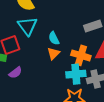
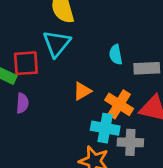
cyan semicircle: (54, 38) -> (116, 55), moved
purple semicircle: (15, 73) -> (22, 103), turned -64

